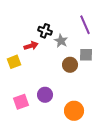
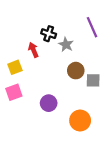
red arrow: (31, 46) -> (33, 50), turned -96
gray square: (86, 55) -> (93, 80), moved
pink square: (21, 102) -> (14, 92), moved

